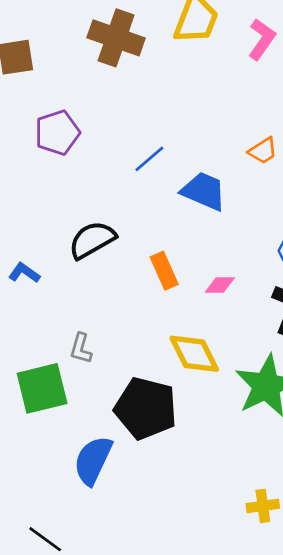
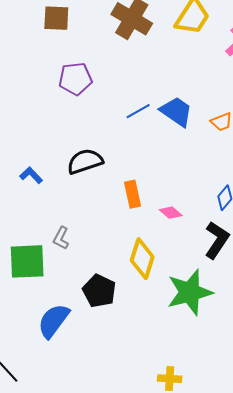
blue trapezoid: (204, 191) -> (176, 112), moved
pink diamond: (220, 285) -> (171, 213), turned 30
yellow diamond: (194, 354) -> (142, 259), turned 33
black pentagon: (146, 408) -> (99, 291), size x0.7

